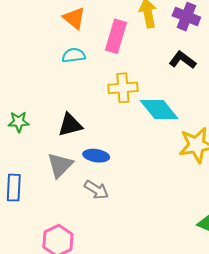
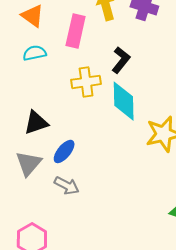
black L-shape: (183, 60) -> (121, 60), moved, turned 96
cyan diamond: (159, 110) -> (124, 101), turned 42
blue ellipse: (96, 156) -> (64, 151), turned -55

